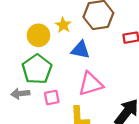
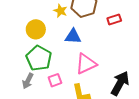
yellow star: (63, 25) -> (60, 11), moved
gray arrow: (20, 94) -> (28, 81), turned -49

